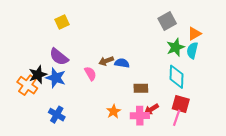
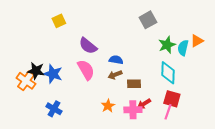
gray square: (167, 21) -> (148, 20), moved
orange triangle: (194, 34) -> (197, 41), moved
purple semicircle: (59, 57) -> (88, 46), moved
brown arrow: (106, 61) -> (115, 75), moved
pink semicircle: (90, 74) -> (86, 70), size x1.5
black star: (38, 75) -> (36, 71), turned 30

